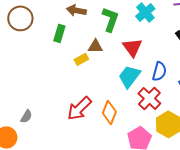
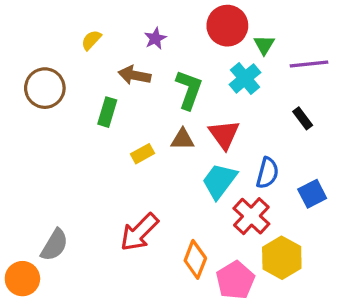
brown triangle: (95, 46) -> (183, 139), moved
orange diamond: (109, 112) -> (195, 259), moved
gray semicircle: (26, 116) -> (54, 245), size x1.5

